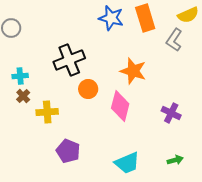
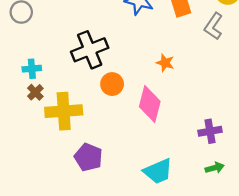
orange star: (133, 71) -> (165, 63), size x0.6
yellow cross: (47, 112) -> (64, 111), size x1.4
purple cross: (171, 113) -> (210, 131), moved, turned -36

